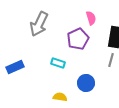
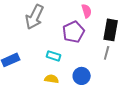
yellow semicircle: (60, 97) -> (52, 79), moved

